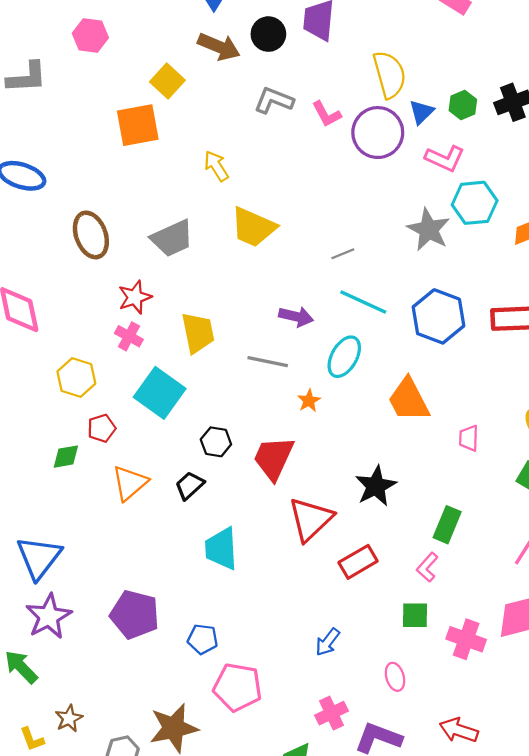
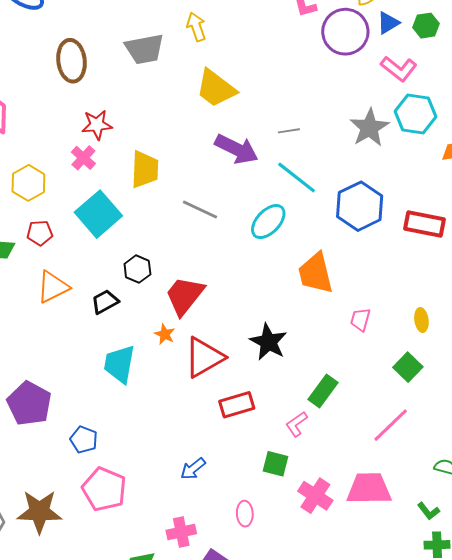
gray trapezoid: (172, 238) -> (145, 49), moved
purple arrow: (296, 316) -> (236, 149), moved, size x1.4
orange star: (309, 401) -> (165, 334), moved, turned -30
black star: (376, 486) -> (268, 342), turned -30

